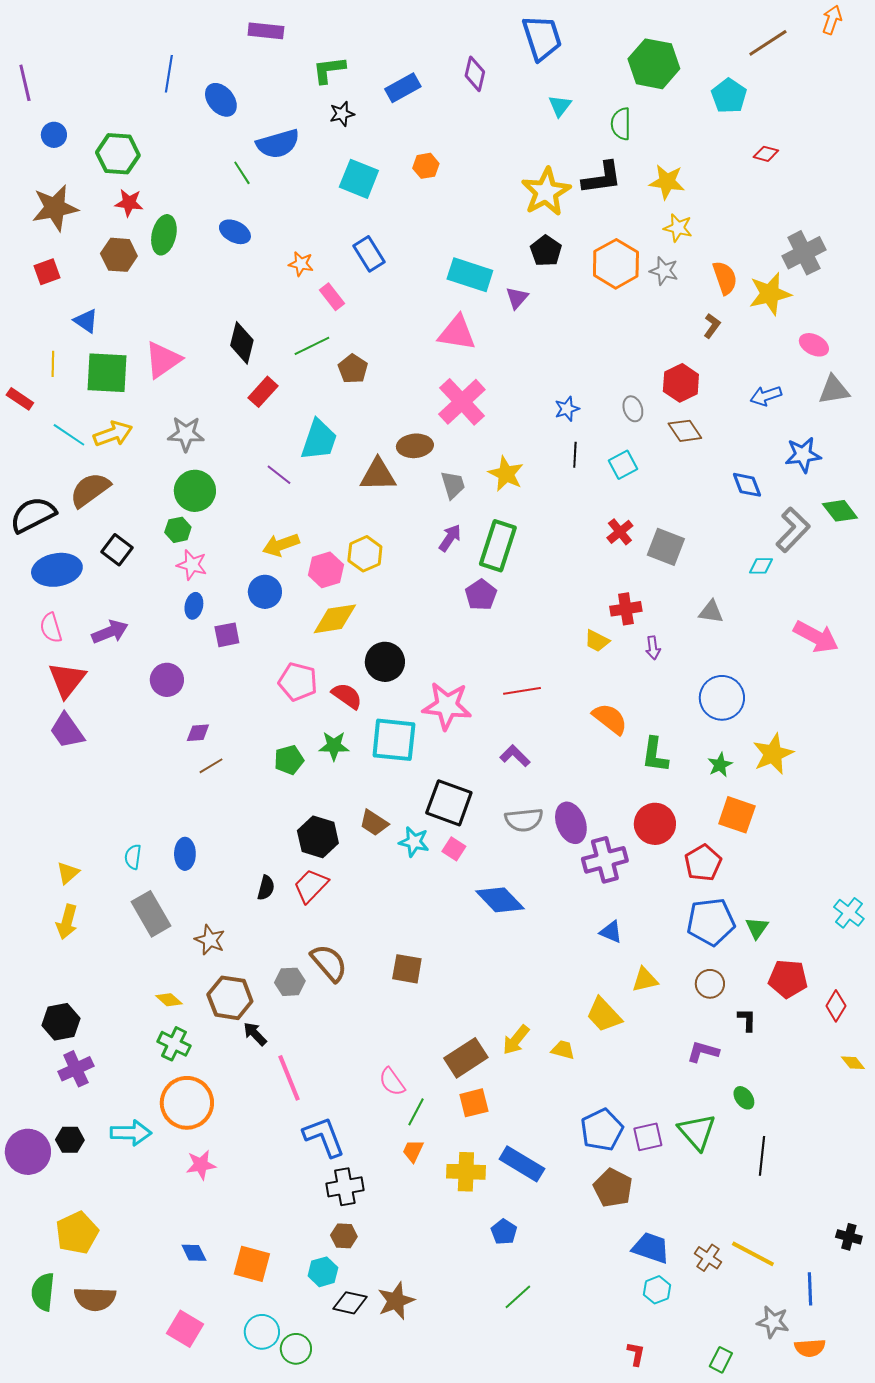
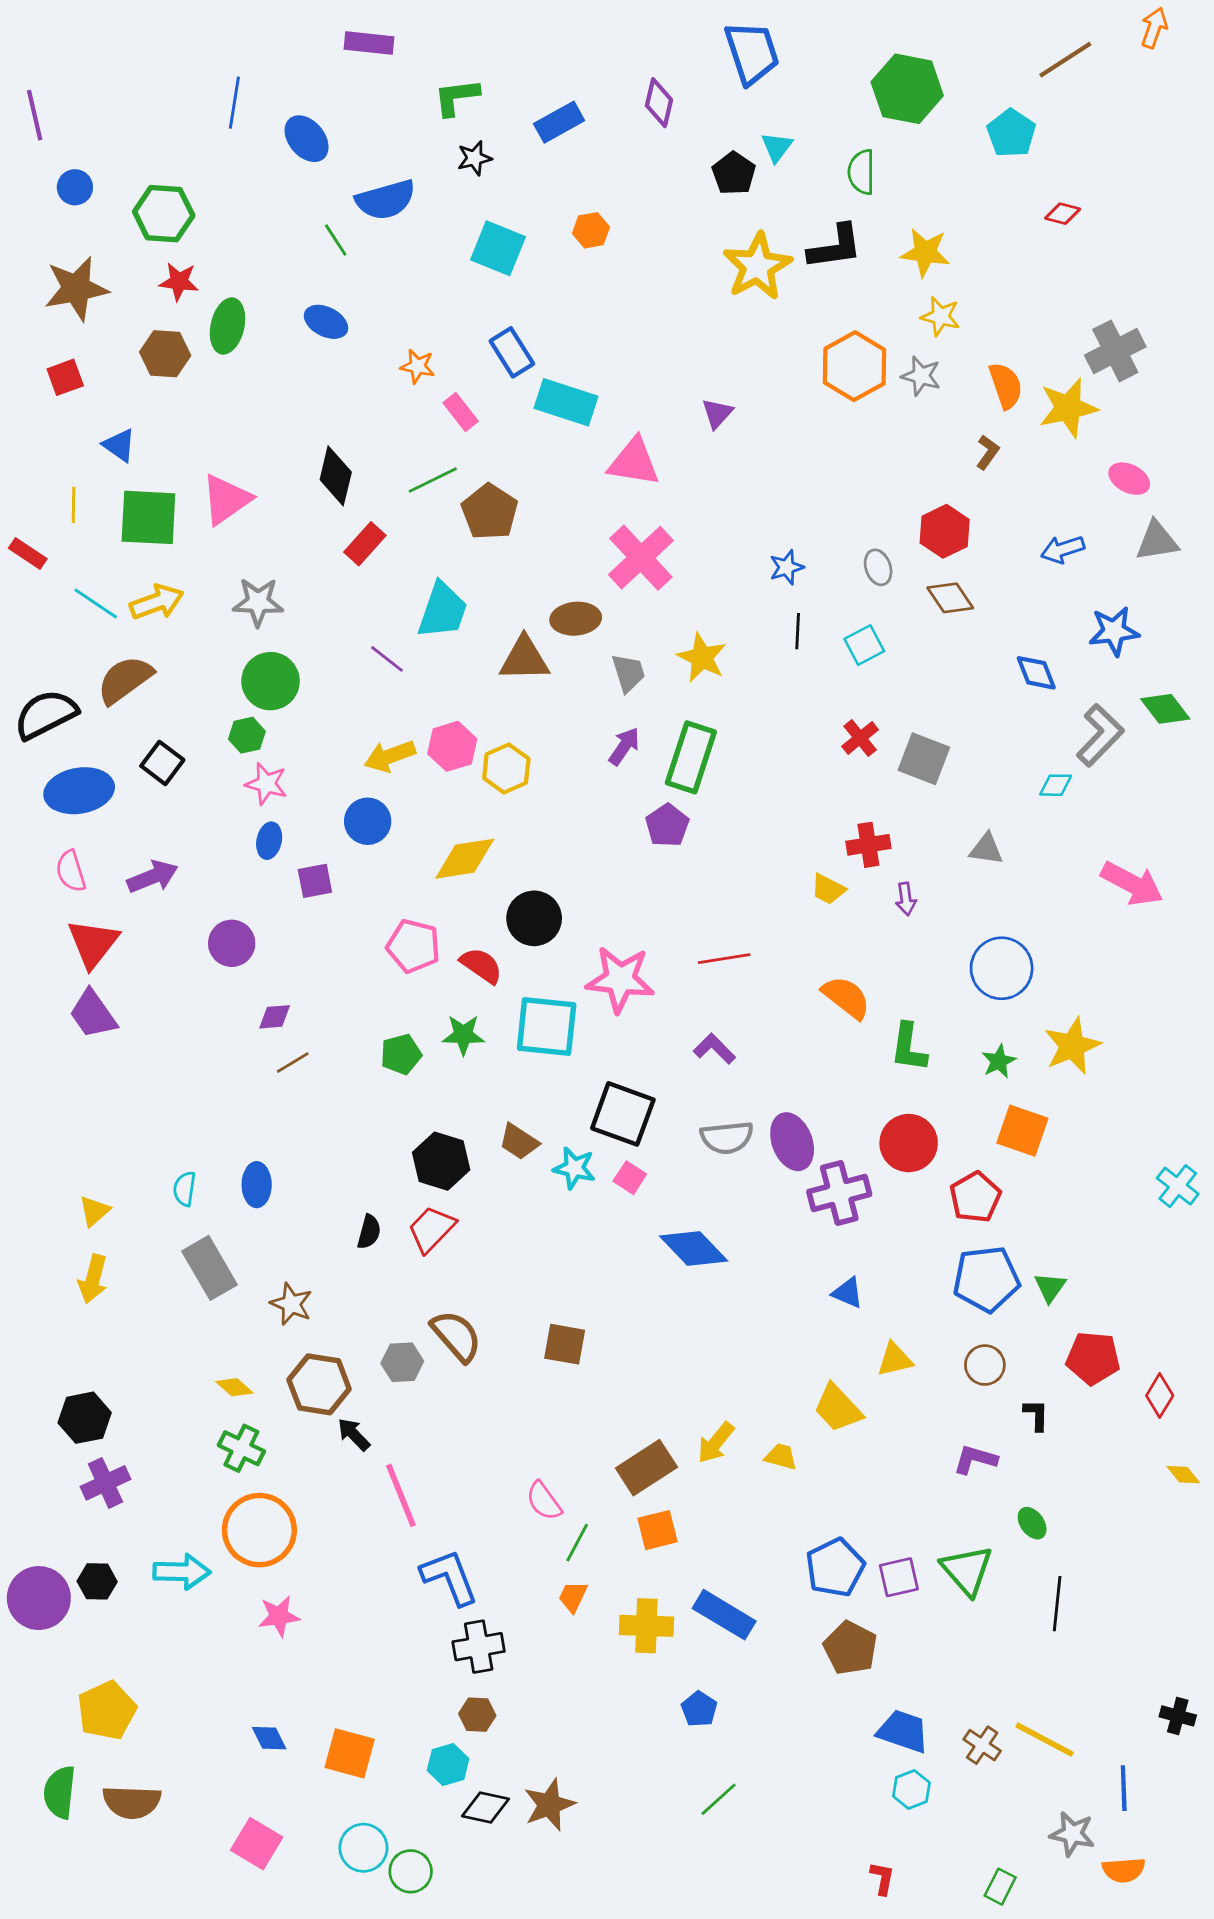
black pentagon: (546, 251) -> (734, 173), moved
cyan rectangle: (470, 275) -> (566, 402), moved
brown pentagon: (353, 369) -> (490, 512), size x1.4
pink hexagon: (326, 570) -> (452, 746), moved
cyan cross: (849, 913) -> (1178, 1186), moved

